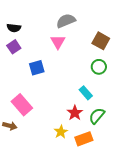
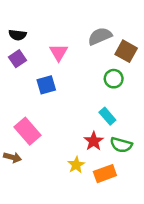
gray semicircle: (66, 21) -> (100, 36), moved
pink triangle: (58, 42) -> (59, 52), moved
green circle: (99, 67) -> (114, 79), moved
green semicircle: (97, 116) -> (121, 145), turned -114

